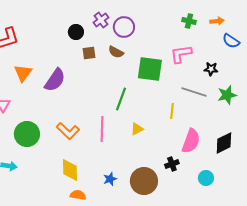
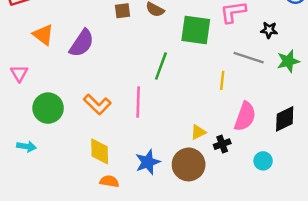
orange triangle: (23, 73) -> (43, 35), turned -30
yellow triangle: (137, 129) -> (198, 132), moved
blue star: (110, 179) -> (148, 162), size x1.5

